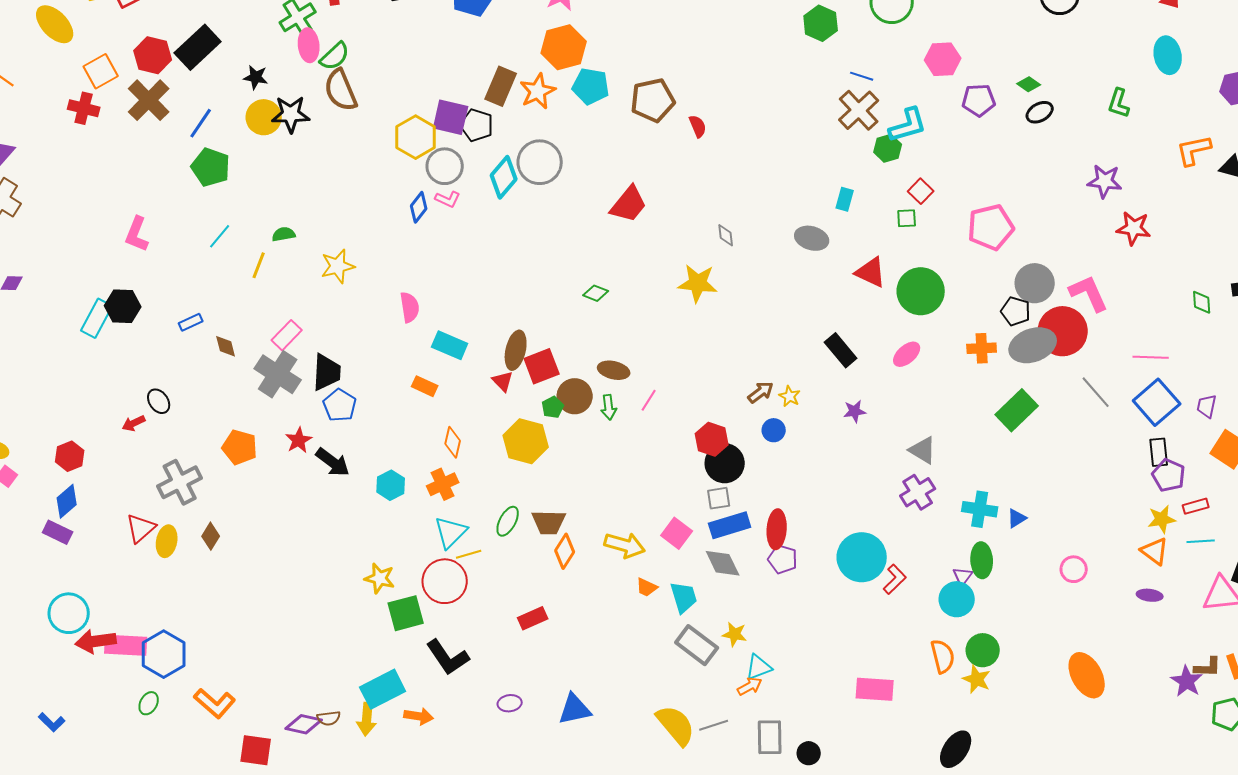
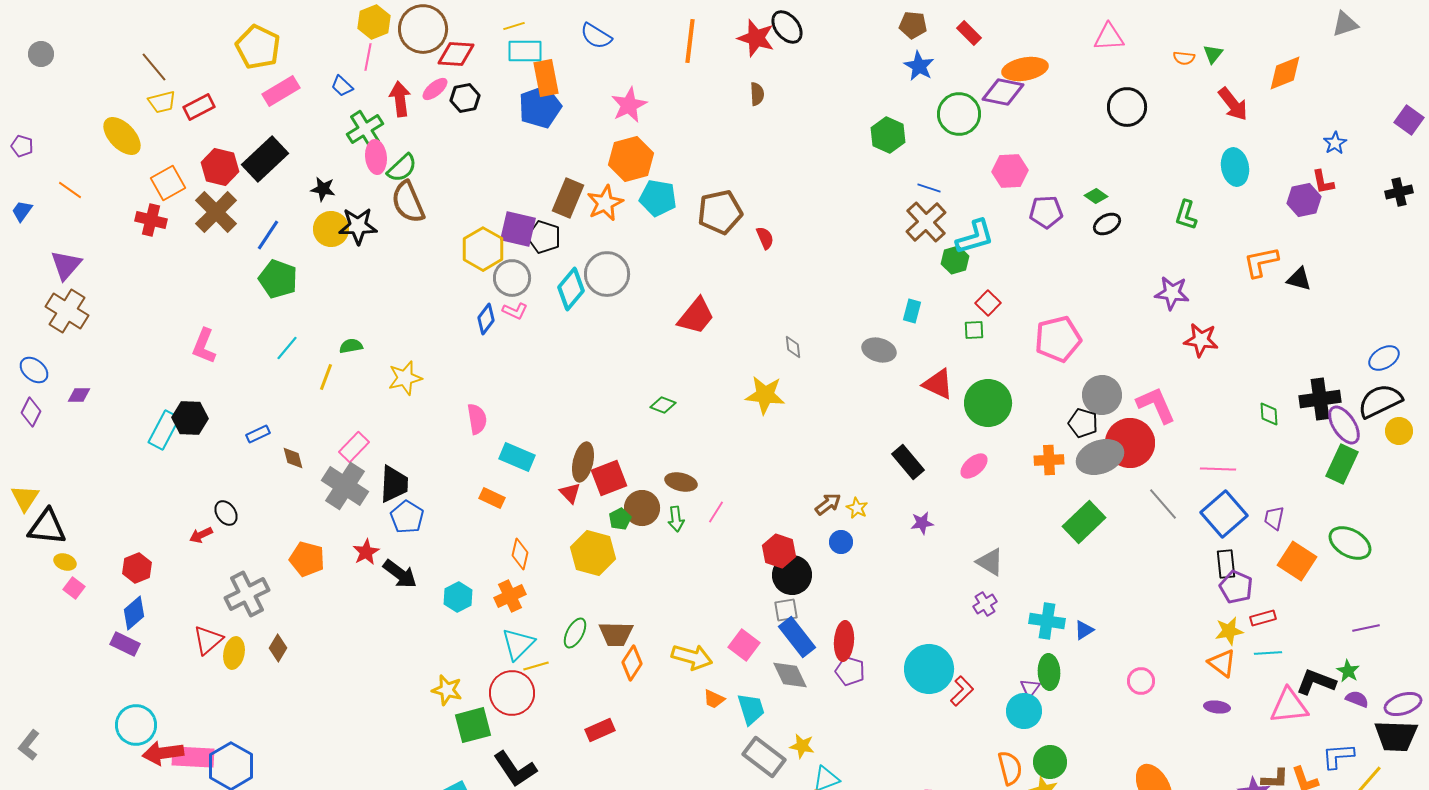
purple cross: (918, 492) -> (985, 604), size x0.7
blue rectangle: (730, 525) -> (797, 637), turned 69

